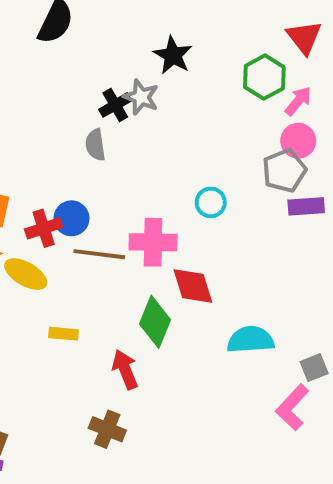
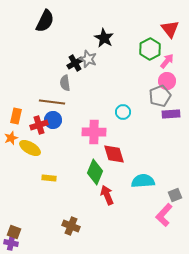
brown line: (99, 254) -> (52, 102), moved
red arrow: (125, 370) -> (107, 195), moved

